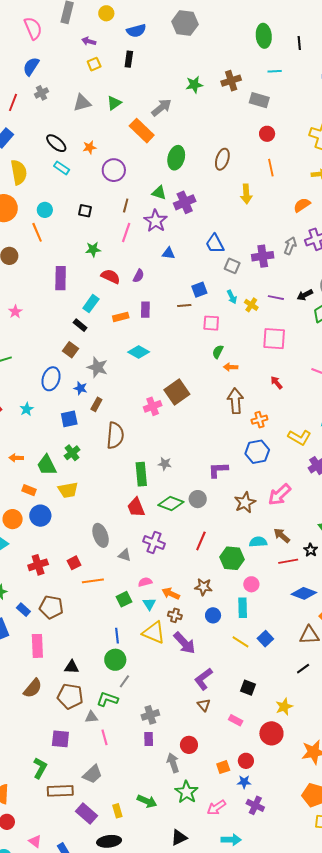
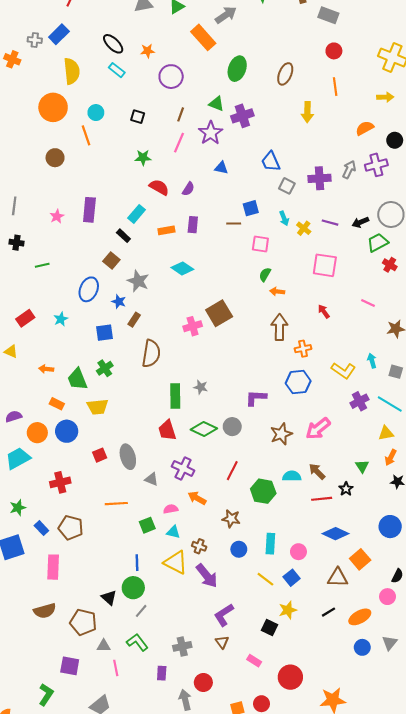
purple rectangle: (61, 278) -> (89, 210), moved
red square: (74, 563) -> (100, 455), moved
pink circle: (251, 584) -> (298, 552), moved
orange arrow: (171, 594) -> (197, 498), moved
cyan triangle: (149, 604) -> (173, 532), turned -48
black triangle: (72, 667) -> (109, 598), moved, turned 35
brown semicircle: (33, 688) -> (45, 611), turned 30
green L-shape: (107, 699) -> (137, 642), moved, turned 30
yellow star: (284, 707) -> (288, 610), moved
gray cross: (150, 715) -> (182, 646), moved

